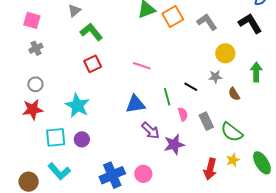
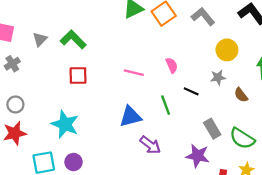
gray triangle: (74, 11) -> (40, 39), moved
red square: (93, 64) -> (78, 76), turned 30
pink semicircle: (183, 114) -> (172, 65), moved
purple star: (174, 145) -> (198, 156), moved, turned 30

